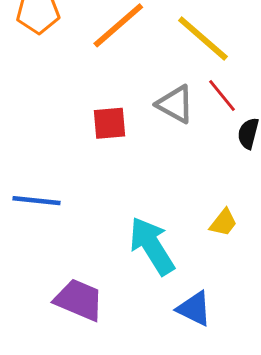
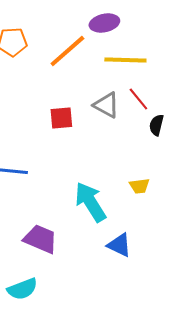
yellow line: (203, 39) -> (125, 60), turned -39
yellow trapezoid: (223, 223) -> (139, 186), turned 45

